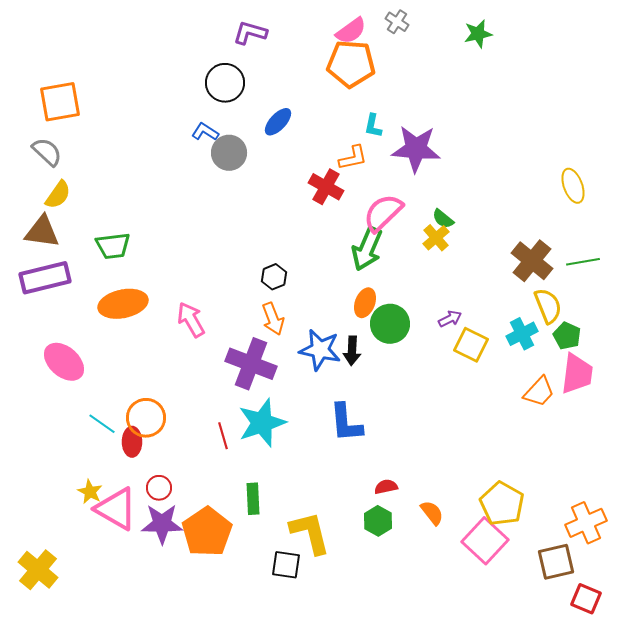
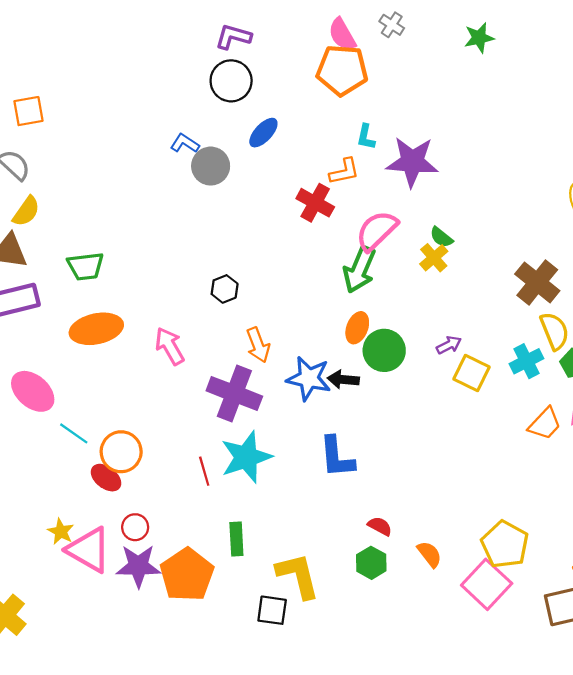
pink semicircle: (351, 31) -> (342, 34), turned 96
black circle: (225, 83) -> (231, 81), moved
orange square: (60, 102) -> (28, 111), size x0.7
black hexagon: (274, 277) -> (225, 289), moved
black arrow: (352, 351) -> (343, 379), turned 92
cyan line: (102, 424) -> (74, 433), moved
red ellipse: (132, 442) -> (106, 478), turned -52
red semicircle: (386, 487) -> (380, 526), turned 40

